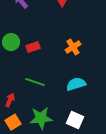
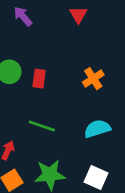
red rectangle: (33, 47) -> (39, 79), turned -64

